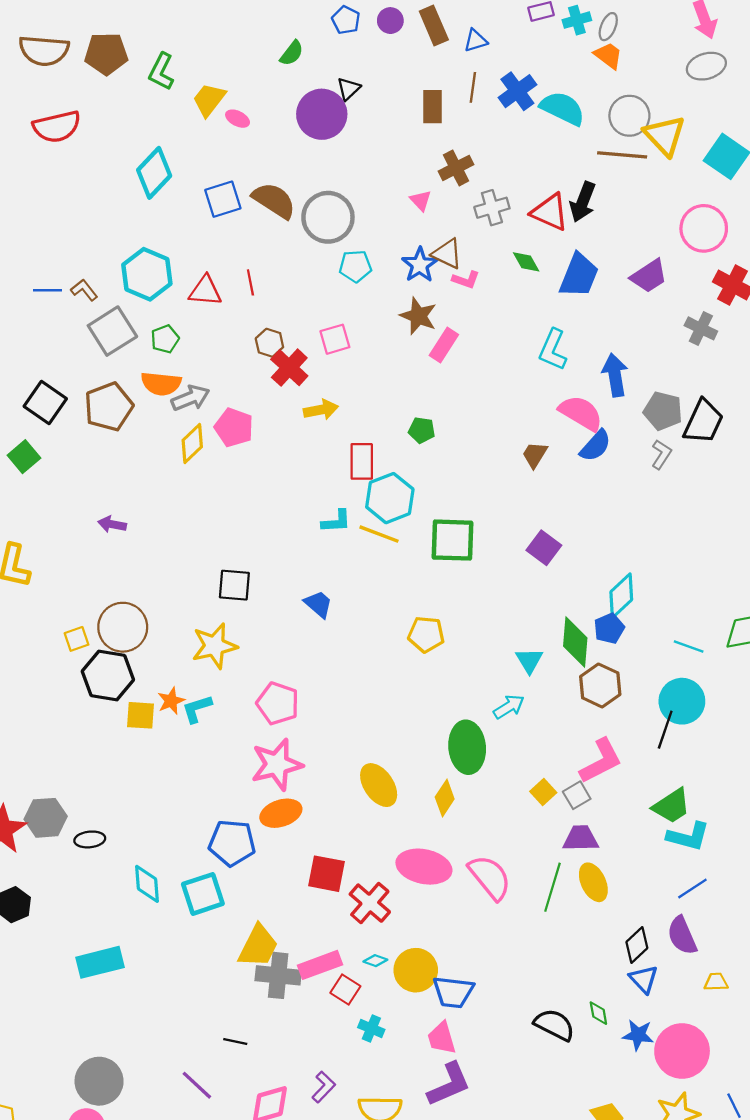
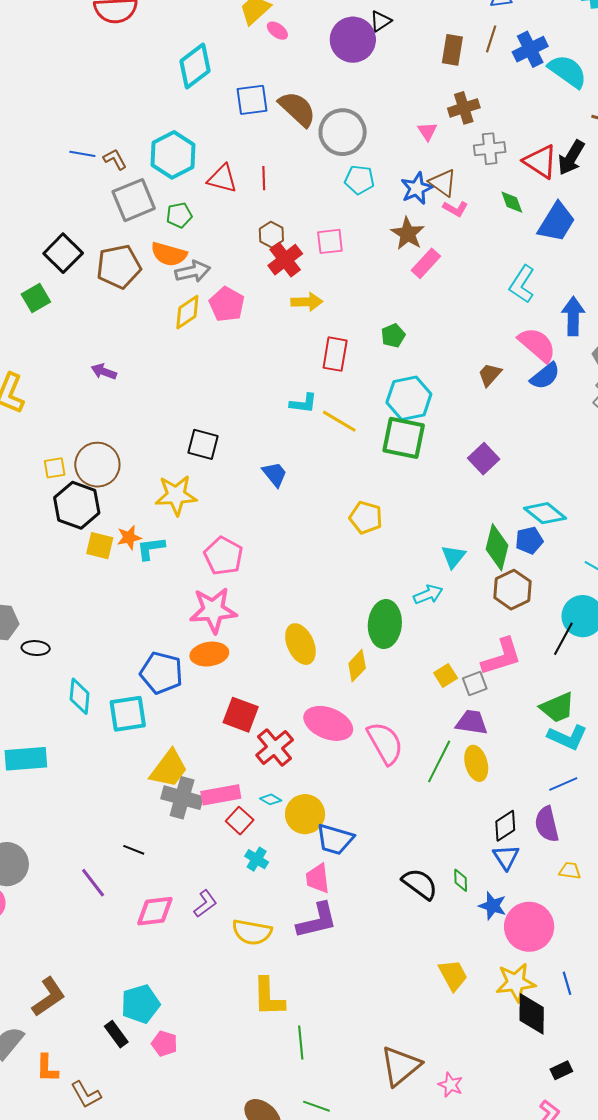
green pentagon: (422, 430) -> (393, 336), turned 30
cyan hexagon: (390, 498) -> (409, 398), moved
cyan diamond: (621, 596) -> (545, 513), turned 72

